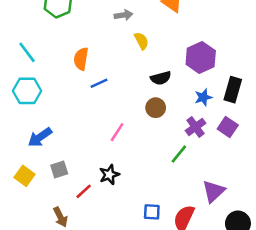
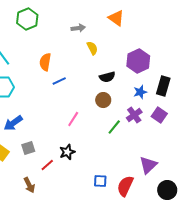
green line: (179, 154) -> (114, 127), moved

